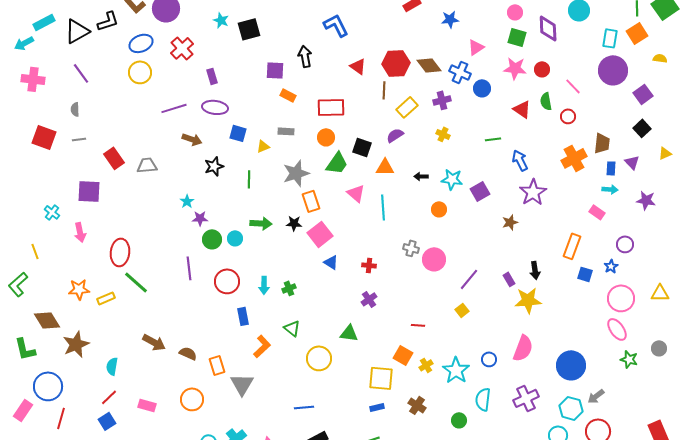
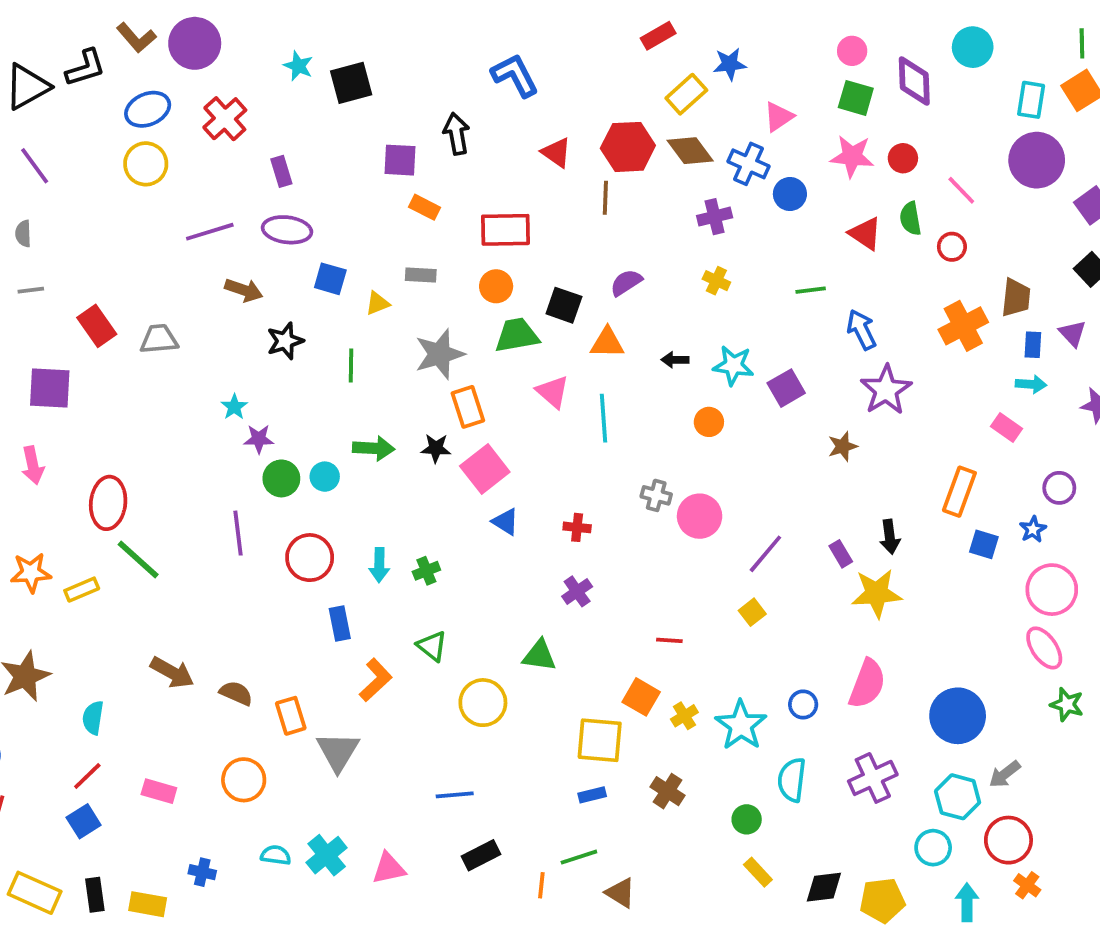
yellow rectangle: (407, 107) -> (686, 94), moved
green trapezoid: (337, 163) -> (517, 335), turned -135

